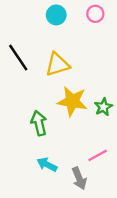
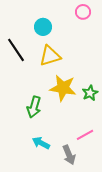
cyan circle: (56, 15) -> (43, 27), moved
green arrow: (39, 123) -> (34, 107), turned -150

